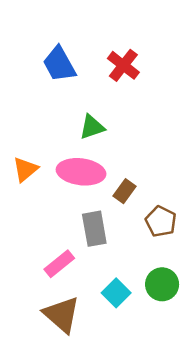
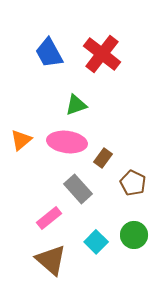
red cross: (123, 65) -> (102, 54), size x1.4
gray rectangle: (94, 229) -> (78, 189), turned -32

